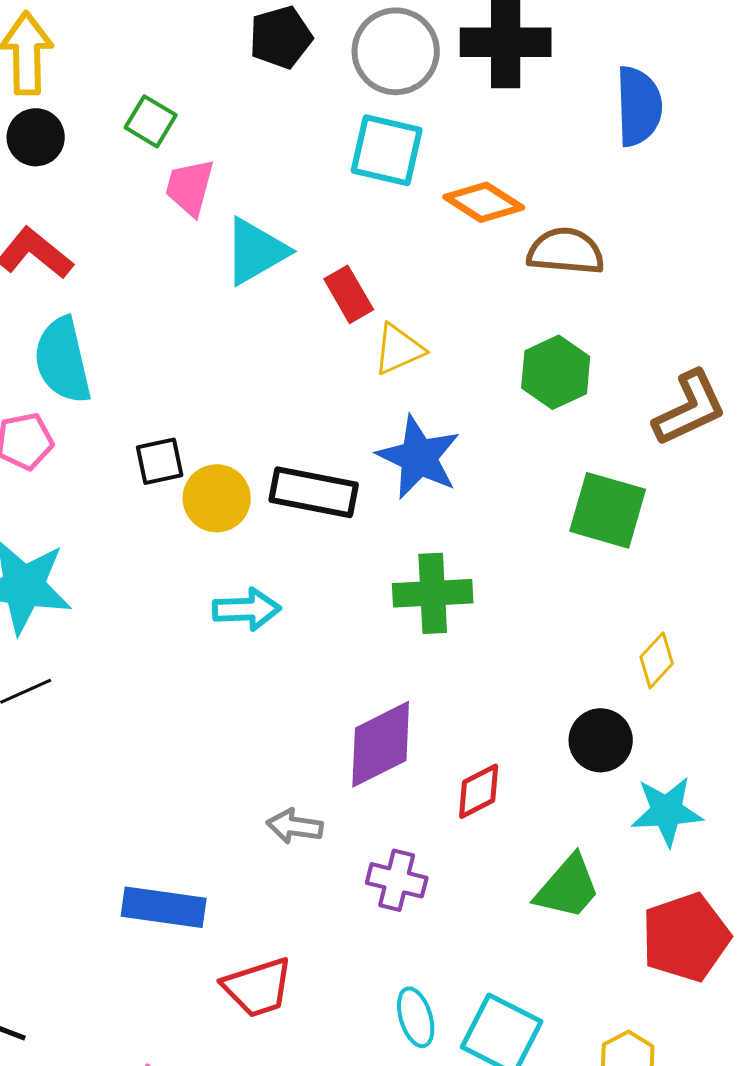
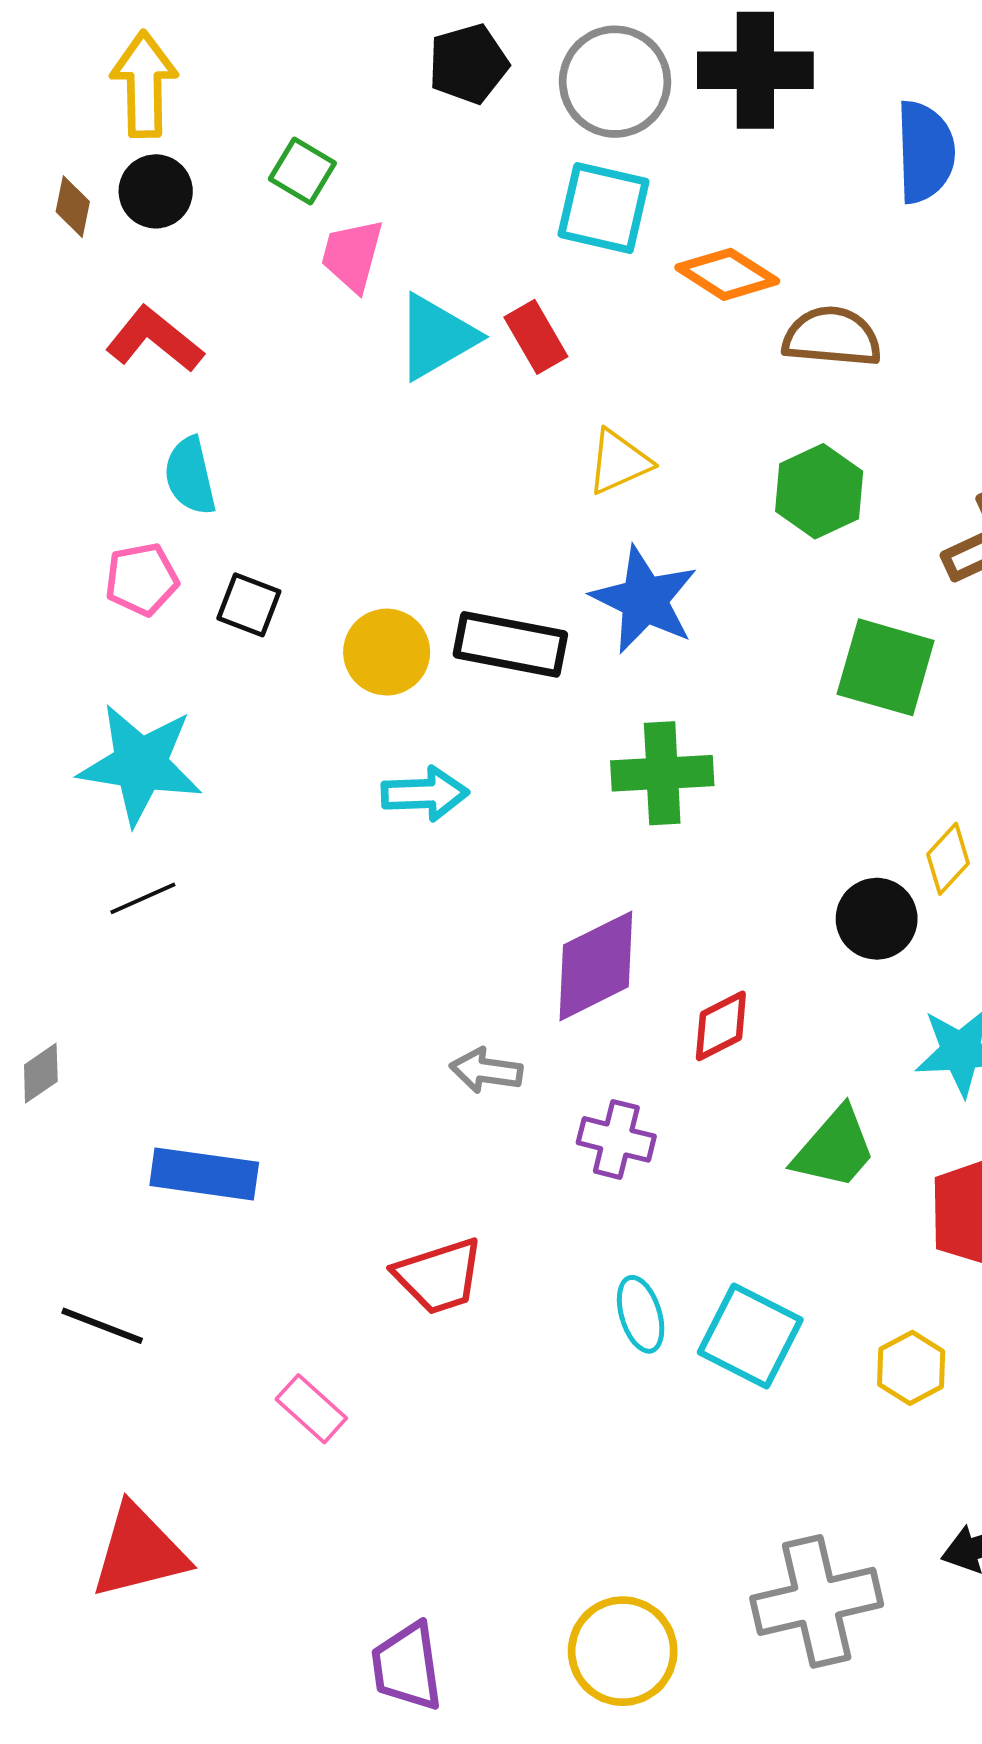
red rectangle: (349, 294) -> (536, 337), moved
cyan semicircle: (63, 360) -> (190, 476), size x0.7
black square: (160, 461) -> (249, 605), moved, turned 33
black circle: (601, 740) -> (877, 919), moved
blue rectangle: (164, 907) -> (204, 1174), moved

